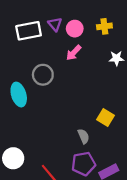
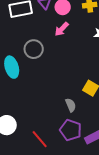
purple pentagon: (84, 164) -> (71, 130), turned 30

